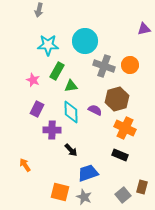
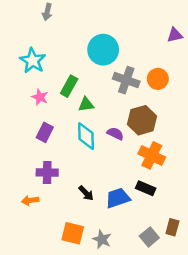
cyan star: (48, 45) -> (33, 61), moved, turned 30
purple cross: (52, 130) -> (47, 172), moved
black arrow: (71, 150) -> (86, 193), moved
orange arrow: (25, 165) -> (30, 200), turned -64
blue trapezoid: (88, 173) -> (118, 198), moved

